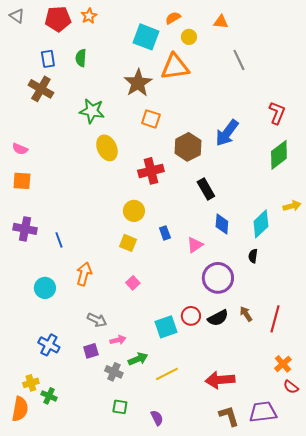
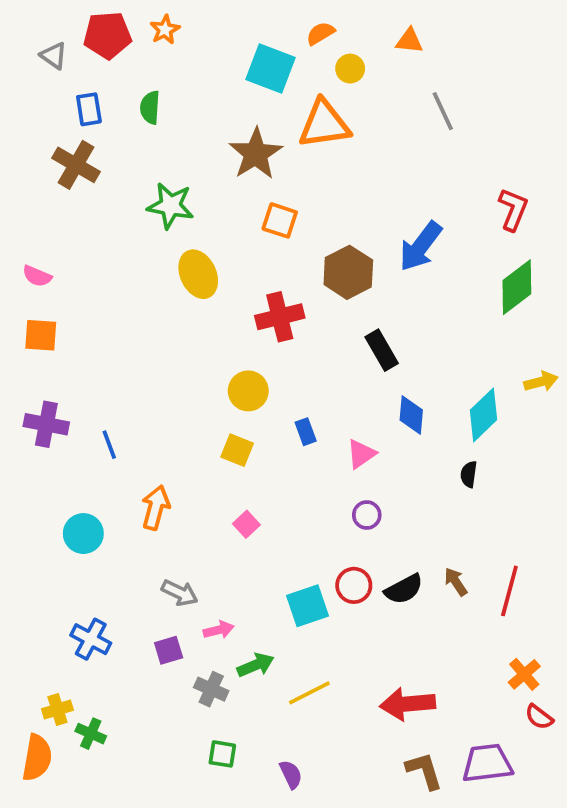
gray triangle: (17, 16) -> (54, 56), moved
purple circle: (218, 278) -> (367, 515), moved, size x0.5

